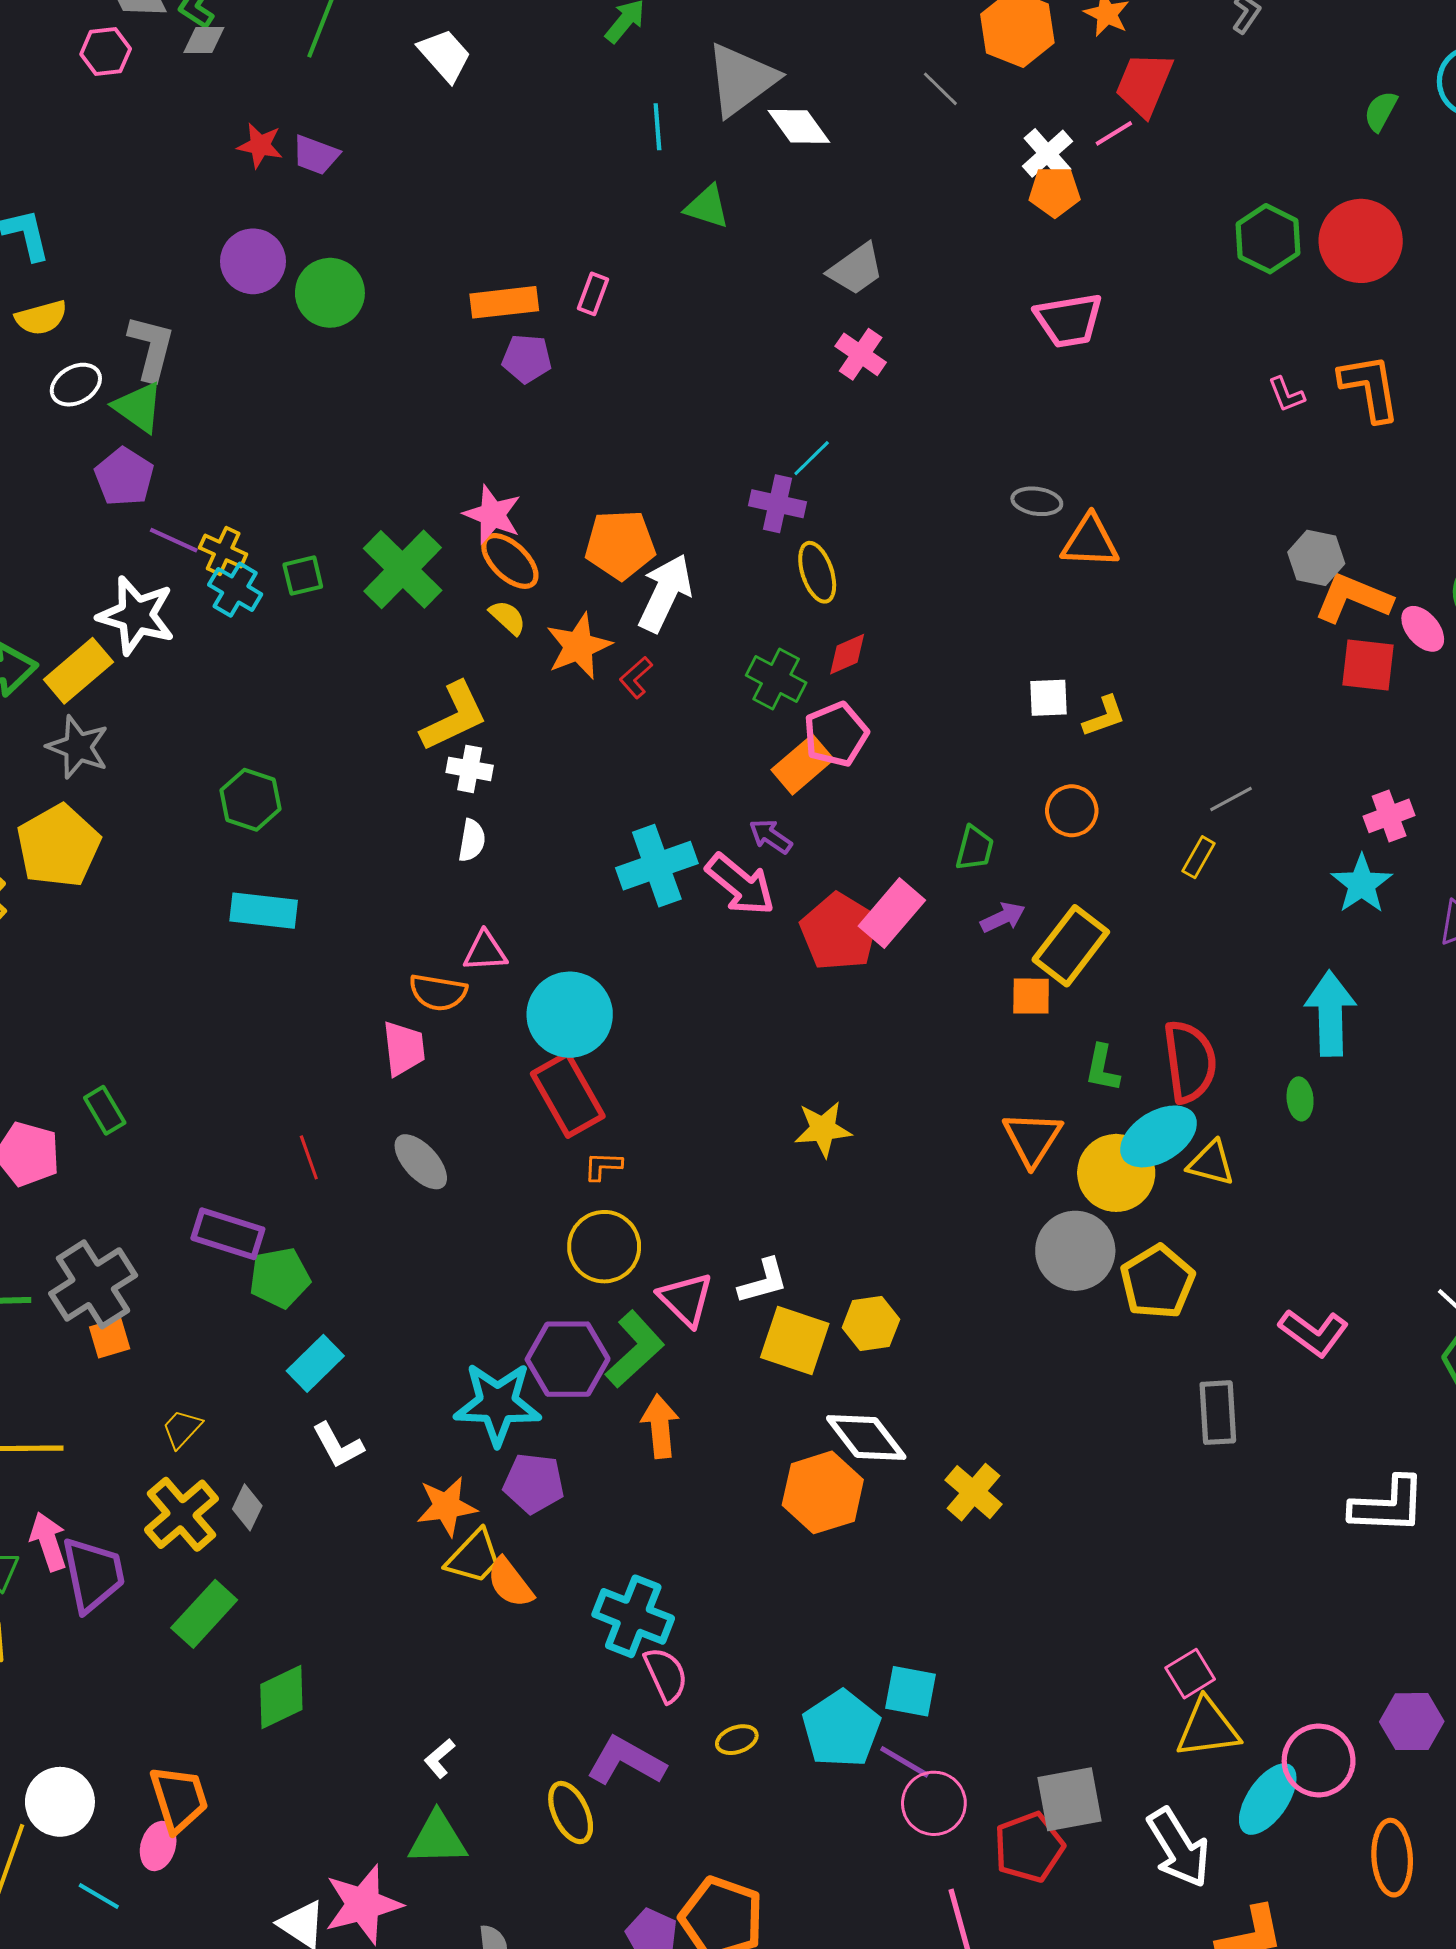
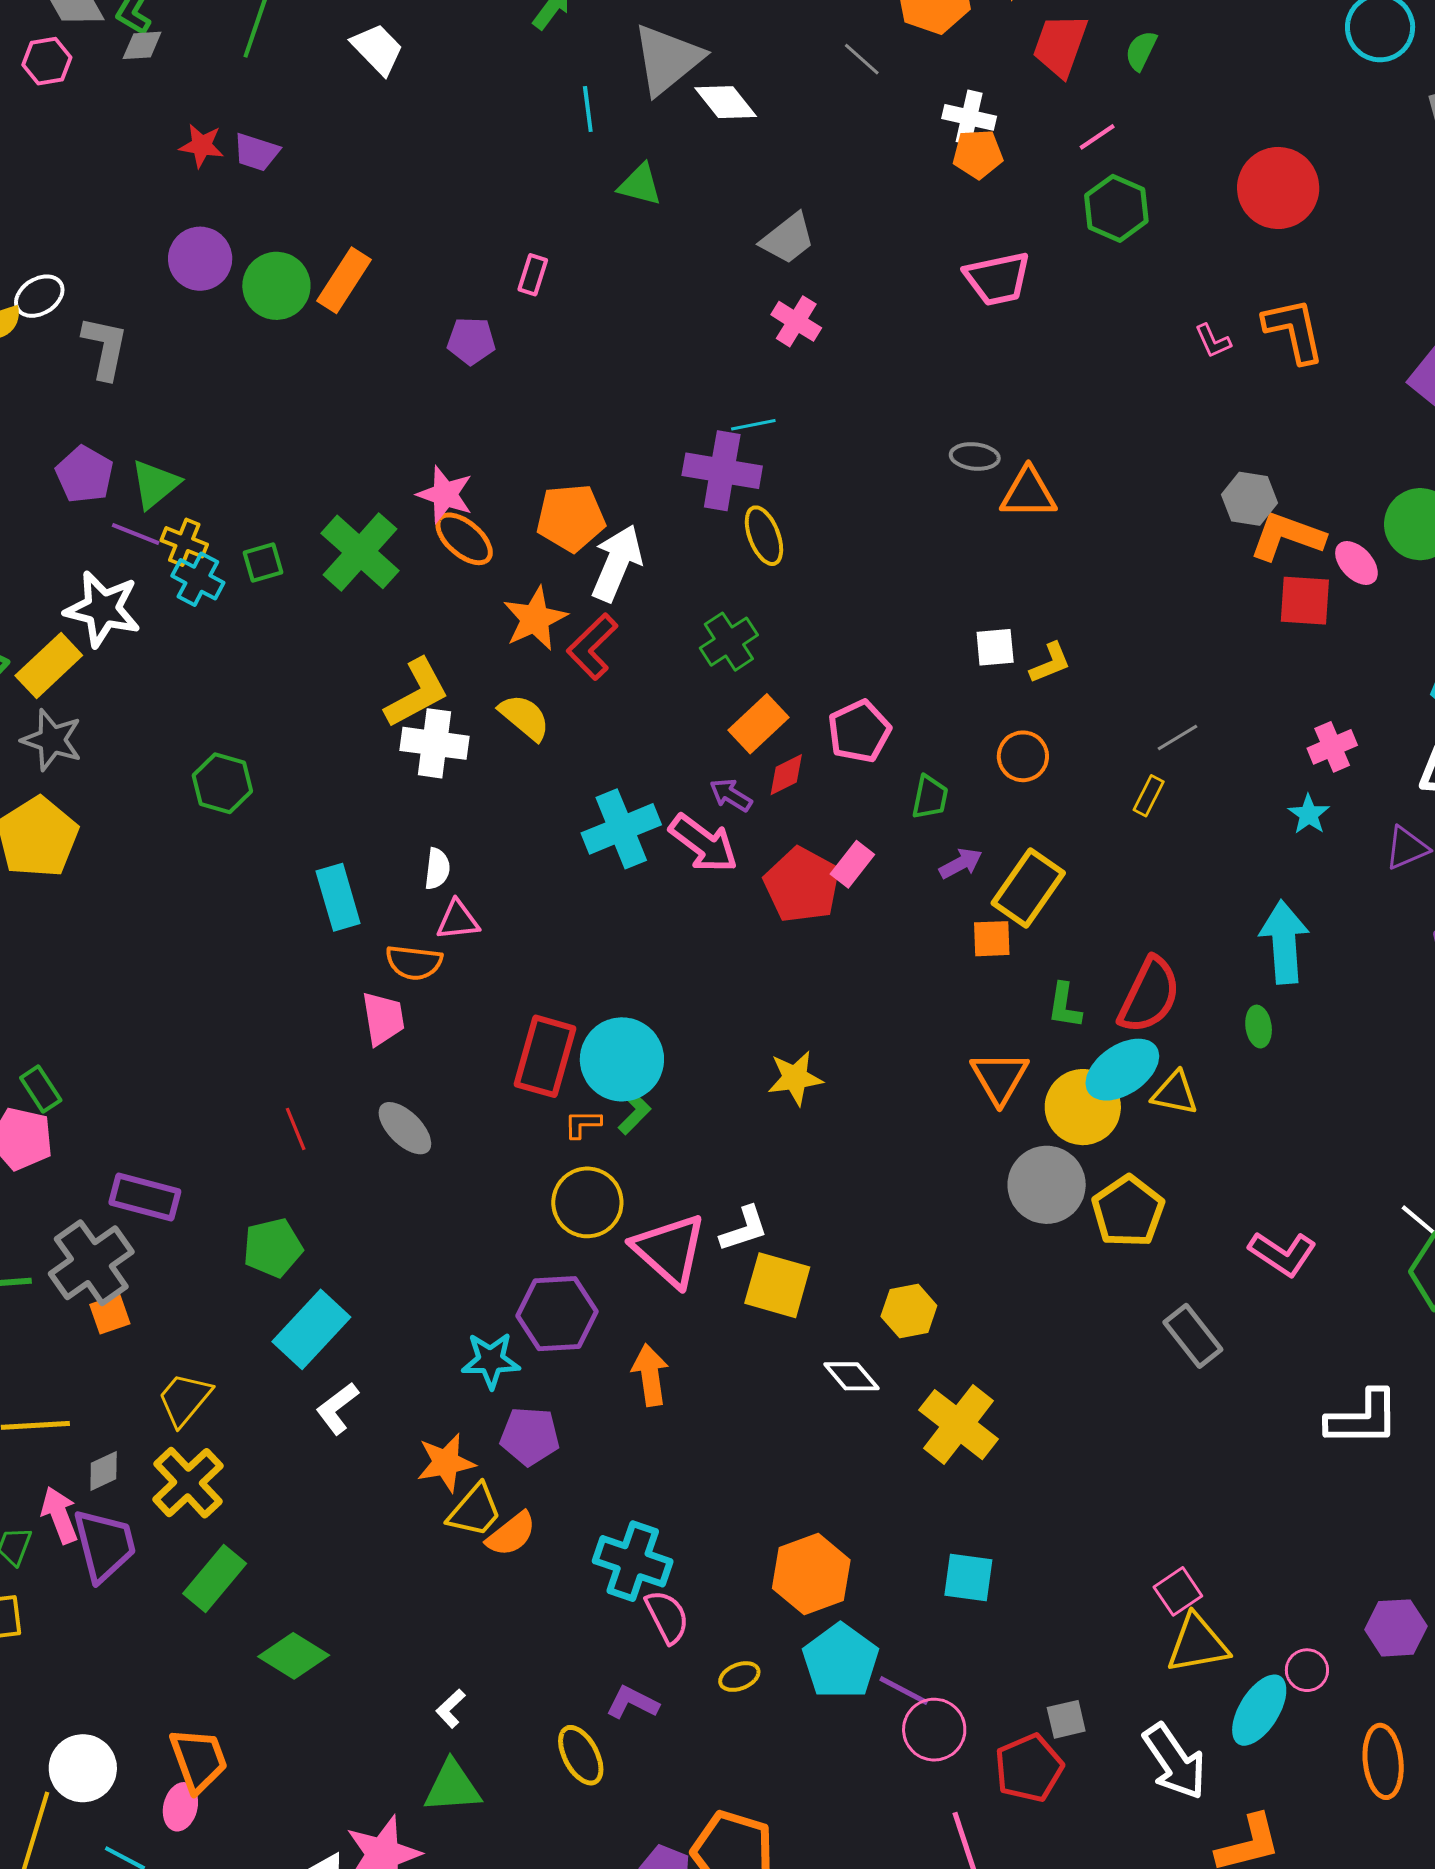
green semicircle: (1381, 111) -> (1141, 51), moved
pink line: (1114, 133) -> (1097, 137), moved
white cross: (1048, 154) -> (969, 117), turned -33
green hexagon: (1268, 239) -> (1116, 208), moved
orange rectangle: (504, 302) -> (344, 280), moved, turned -48
white ellipse: (76, 385) -> (39, 296), moved
green triangle: (138, 407) -> (155, 484), moved, turned 48
cyan line: (812, 458) -> (753, 425), turned 36
purple cross: (778, 504) -> (722, 471), size x1.4
yellow semicircle: (508, 617) -> (524, 717), moved, size x1.4
red diamond: (847, 654) -> (786, 775), moved
red L-shape: (636, 677) -> (592, 647), size x1.6
green cross: (776, 679) -> (729, 642), turned 32
pink pentagon: (836, 734) -> (859, 731), moved
white cross: (470, 769) -> (434, 743), size x1.5
white semicircle: (472, 840) -> (437, 869), moved
cyan star: (1362, 884) -> (1309, 814), size x0.7
cyan rectangle: (264, 911) -> (338, 897), moved, turned 70
pink rectangle: (892, 913) -> (852, 864), size x0.7
cyan circle: (570, 1015) -> (622, 1059), moved
red semicircle: (1190, 1062) -> (1149, 995), turned 36
red rectangle: (568, 1095) -> (545, 1056), turned 48
green rectangle: (105, 1110) -> (41, 1089), moved
purple rectangle: (228, 1234) -> (145, 1197), moved
pink triangle: (686, 1299) -> (669, 1250), size x1.4
yellow hexagon: (871, 1323) -> (909, 1311), moved
green L-shape: (635, 1349) -> (634, 1112), moved, size x0.6
cyan rectangle: (315, 1363) -> (311, 1329), size x1.4
cyan star: (497, 1404) -> (491, 1360), size x0.7
gray rectangle: (1218, 1413) -> (1193, 1336), turned -32
yellow trapezoid: (182, 1429) -> (184, 1399), size x1.4
white diamond: (866, 1438) -> (851, 1376), size x0.7
white L-shape: (338, 1445) -> (337, 1408), turned 84
orange hexagon: (823, 1492) -> (811, 1574), moved
yellow cross: (973, 1492) -> (958, 1425), size x1.4
gray diamond: (247, 1507) -> (104, 1471), moved, turned 42
orange semicircle: (510, 1583) -> (511, 1534), turned -88
cyan square: (911, 1691) -> (968, 1578), moved
green diamond: (281, 1697) -> (294, 1656), turned 60
pink circle: (1319, 1760) -> (1307, 1670), size x0.6
purple L-shape: (626, 1761) -> (632, 1703), size x0.7
gray square: (1070, 1799) -> (1066, 1719), size x0.6

